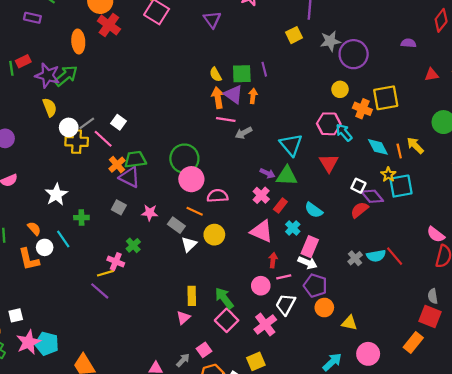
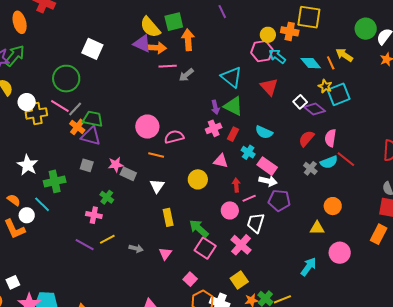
purple line: (264, 69) -> (222, 12), moved
yellow semicircle: (216, 74) -> (150, 27), size x1.6
yellow circle: (340, 89) -> (268, 35), moved
purple triangle: (234, 94) -> (142, 44), moved
orange arrow: (253, 96) -> (188, 40), size x1.5
orange arrow: (218, 98) -> (156, 48), turned 114
yellow square: (386, 98) -> (309, 17), turned 30
white square: (118, 122) -> (92, 49), moved, size x1.5
gray line: (87, 123) -> (75, 109), moved
green trapezoid: (135, 159) -> (93, 119), turned 30
green circle: (184, 159) -> (66, 79), moved
purple arrow: (267, 173) -> (215, 107), turned 64
green triangle: (287, 176) -> (233, 106), turned 35
white square: (358, 186) -> (300, 102), turned 32
pink cross: (261, 195) -> (214, 128), turned 35
red semicircle: (360, 210) -> (306, 139), moved
green cross: (81, 218) -> (55, 181), size x1.5
gray rectangle: (176, 225) -> (128, 174), moved
pink triangle: (262, 231) -> (221, 161), size x0.7
pink semicircle: (436, 234) -> (330, 138), moved, turned 72
yellow circle: (214, 235) -> (198, 179), moved
pink rectangle: (310, 247) -> (267, 166), turned -66
yellow line: (105, 273) -> (107, 239), moved
yellow rectangle: (192, 296) -> (168, 217), moved
orange circle: (324, 308) -> (333, 206), moved
gray arrow: (183, 360) -> (136, 248), moved, turned 72

